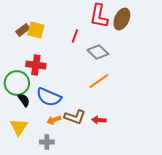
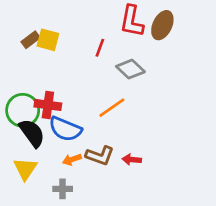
red cross: (36, 65) -> (48, 105), moved
orange line: (99, 81) -> (112, 108), moved
black semicircle: (24, 100) -> (32, 133), size x1.6

